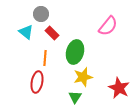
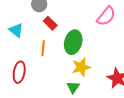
cyan triangle: (26, 32) -> (16, 30), moved
red ellipse: (37, 82) -> (19, 72), moved

